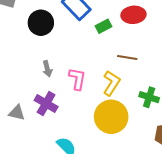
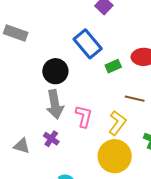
black circle: (41, 23) -> (55, 71), moved
gray arrow: (47, 69) -> (55, 104), size x1.8
purple cross: (46, 104) -> (51, 139), size x0.7

